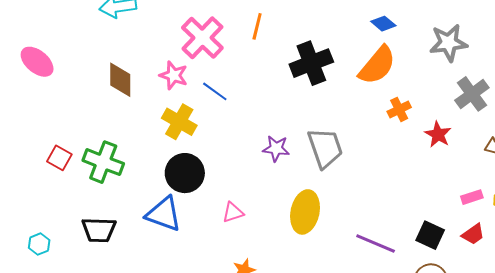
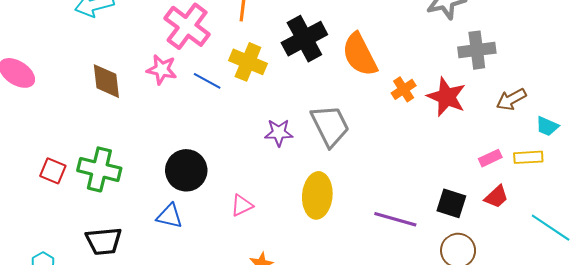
orange semicircle: (377, 65) -> (360, 55), moved, turned 120
gray cross: (472, 94) -> (477, 50), turned 36
orange cross: (399, 109) -> (404, 89), moved
yellow cross: (179, 122) -> (248, 62), moved
red star: (438, 134) -> (446, 97), size x1.4
blue triangle: (164, 214) -> (170, 216), size x0.7

